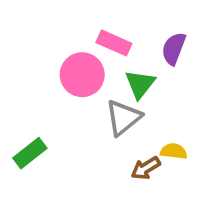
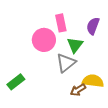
pink rectangle: (114, 43) -> (61, 23), turned 54
yellow semicircle: (174, 151) -> (93, 81), size x1.5

